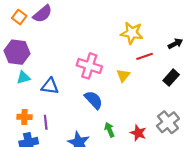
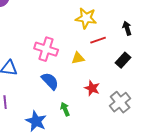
black arrow: (175, 44) -> (127, 28), turned -80
yellow triangle: (123, 75) -> (78, 58), turned 40
red star: (138, 133) -> (92, 88), moved

